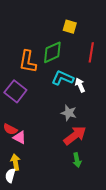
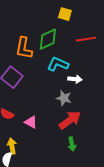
red line: (91, 52) -> (86, 39), turned 72
white arrow: (80, 85) -> (75, 79), moved, turned 120
pink triangle: (19, 137) -> (31, 122), moved

